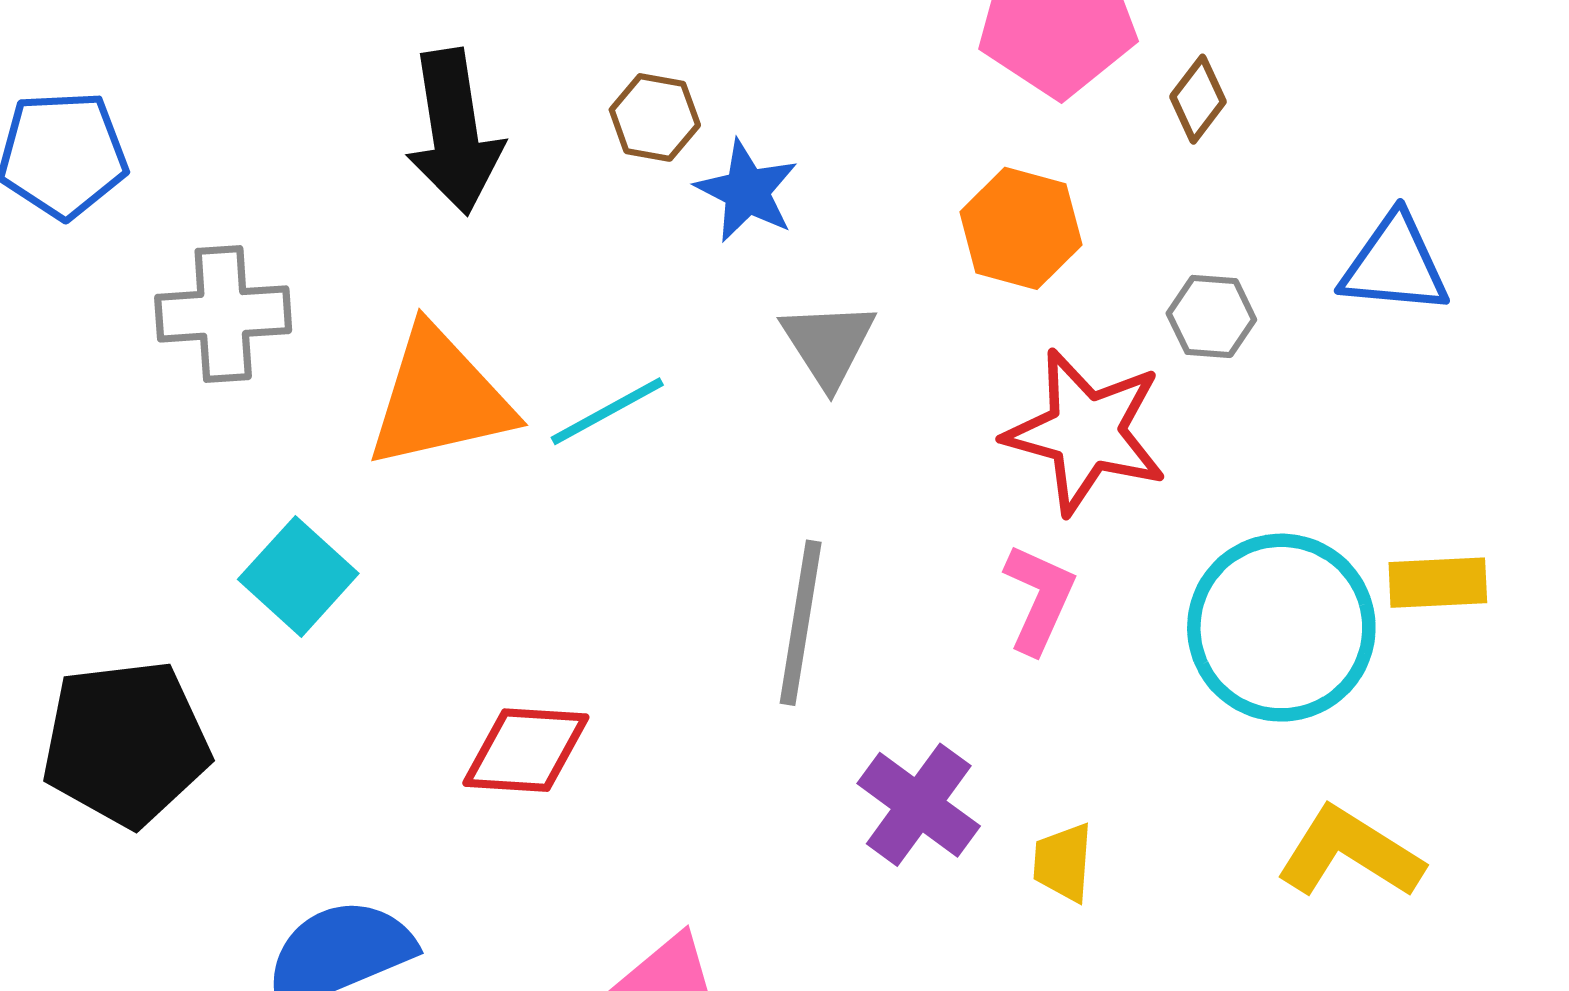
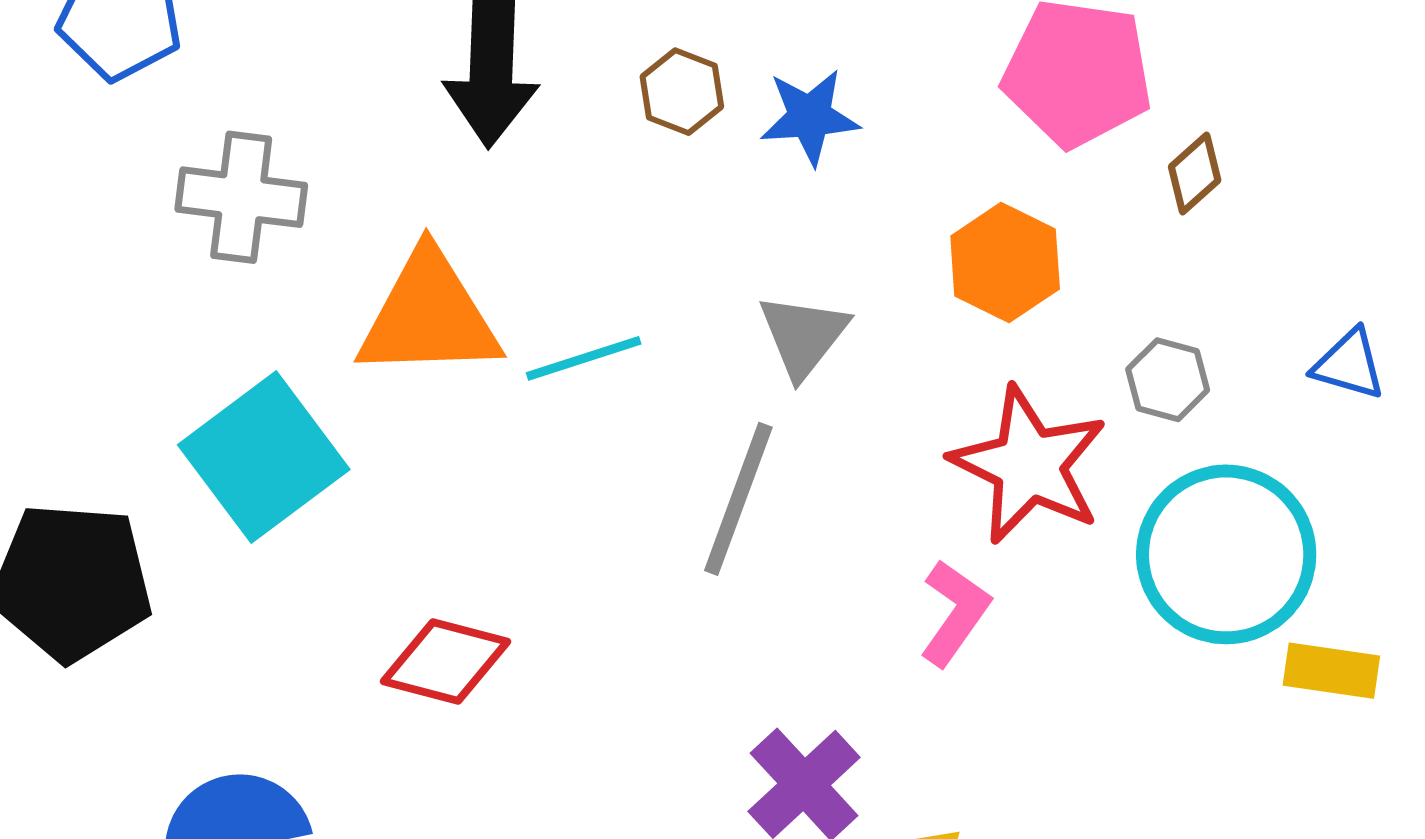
blue star: (747, 191) -> (810, 117), moved, turned 30
blue triangle: (1395, 264) -> (1349, 364), size x0.7
cyan square: (298, 576) -> (264, 457), size x1.5
gray line: (801, 623) -> (738, 499), moved
cyan circle: (1281, 628) -> (1226, 554), moved

